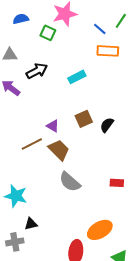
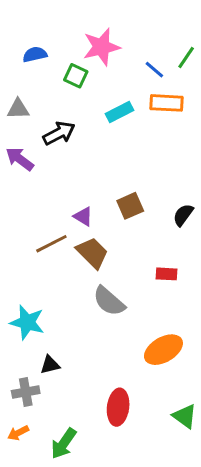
cyan rectangle: (77, 77) -> (120, 112), moved
black semicircle: (107, 125) -> (183, 215), moved
red rectangle: (117, 183) -> (166, 274), moved
orange ellipse: (100, 230) -> (163, 350), moved

